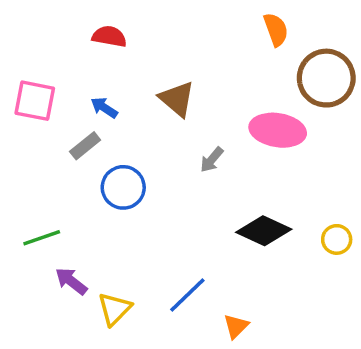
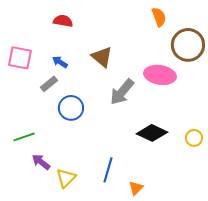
gray arrow: (212, 160) -> (122, 92), size x1.8
blue line: (187, 295) -> (108, 170), turned -30

